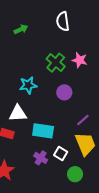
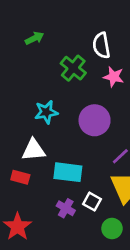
white semicircle: (63, 21) -> (101, 45), moved
green cross: (56, 63) -> (73, 68), moved
purple circle: (64, 92) -> (95, 120), size x1.5

